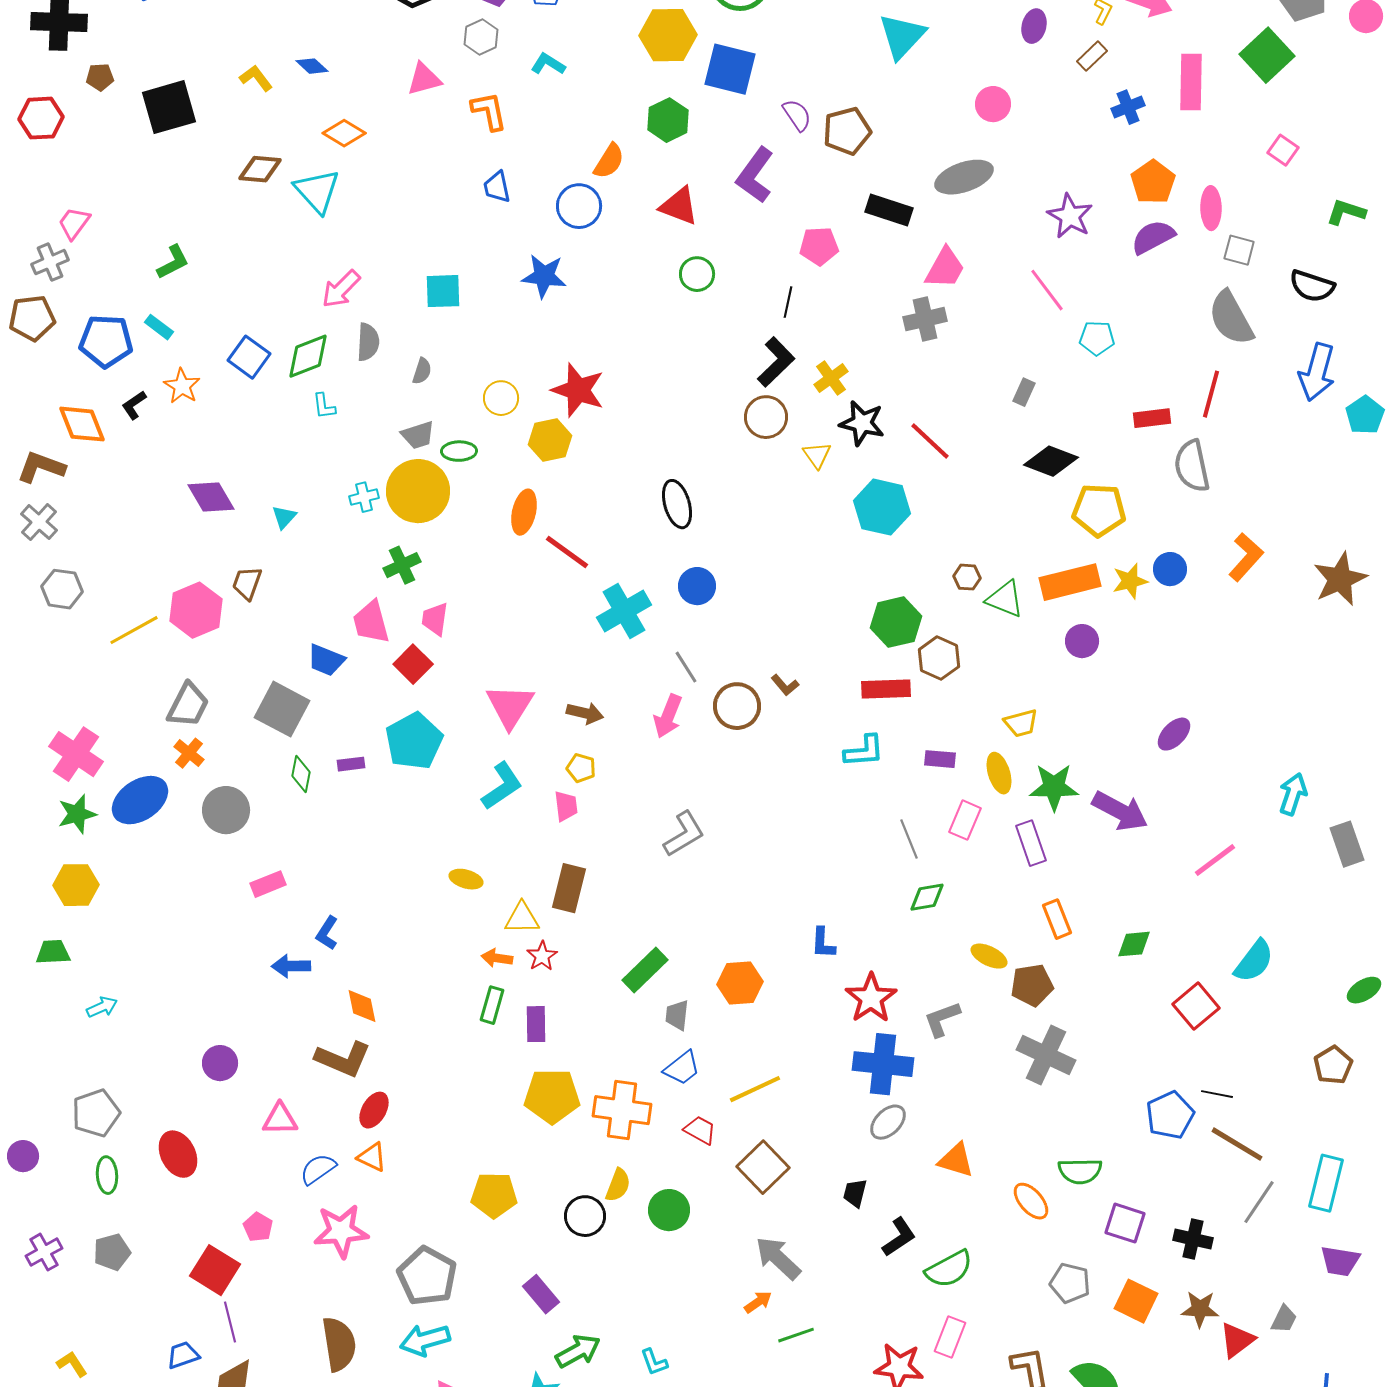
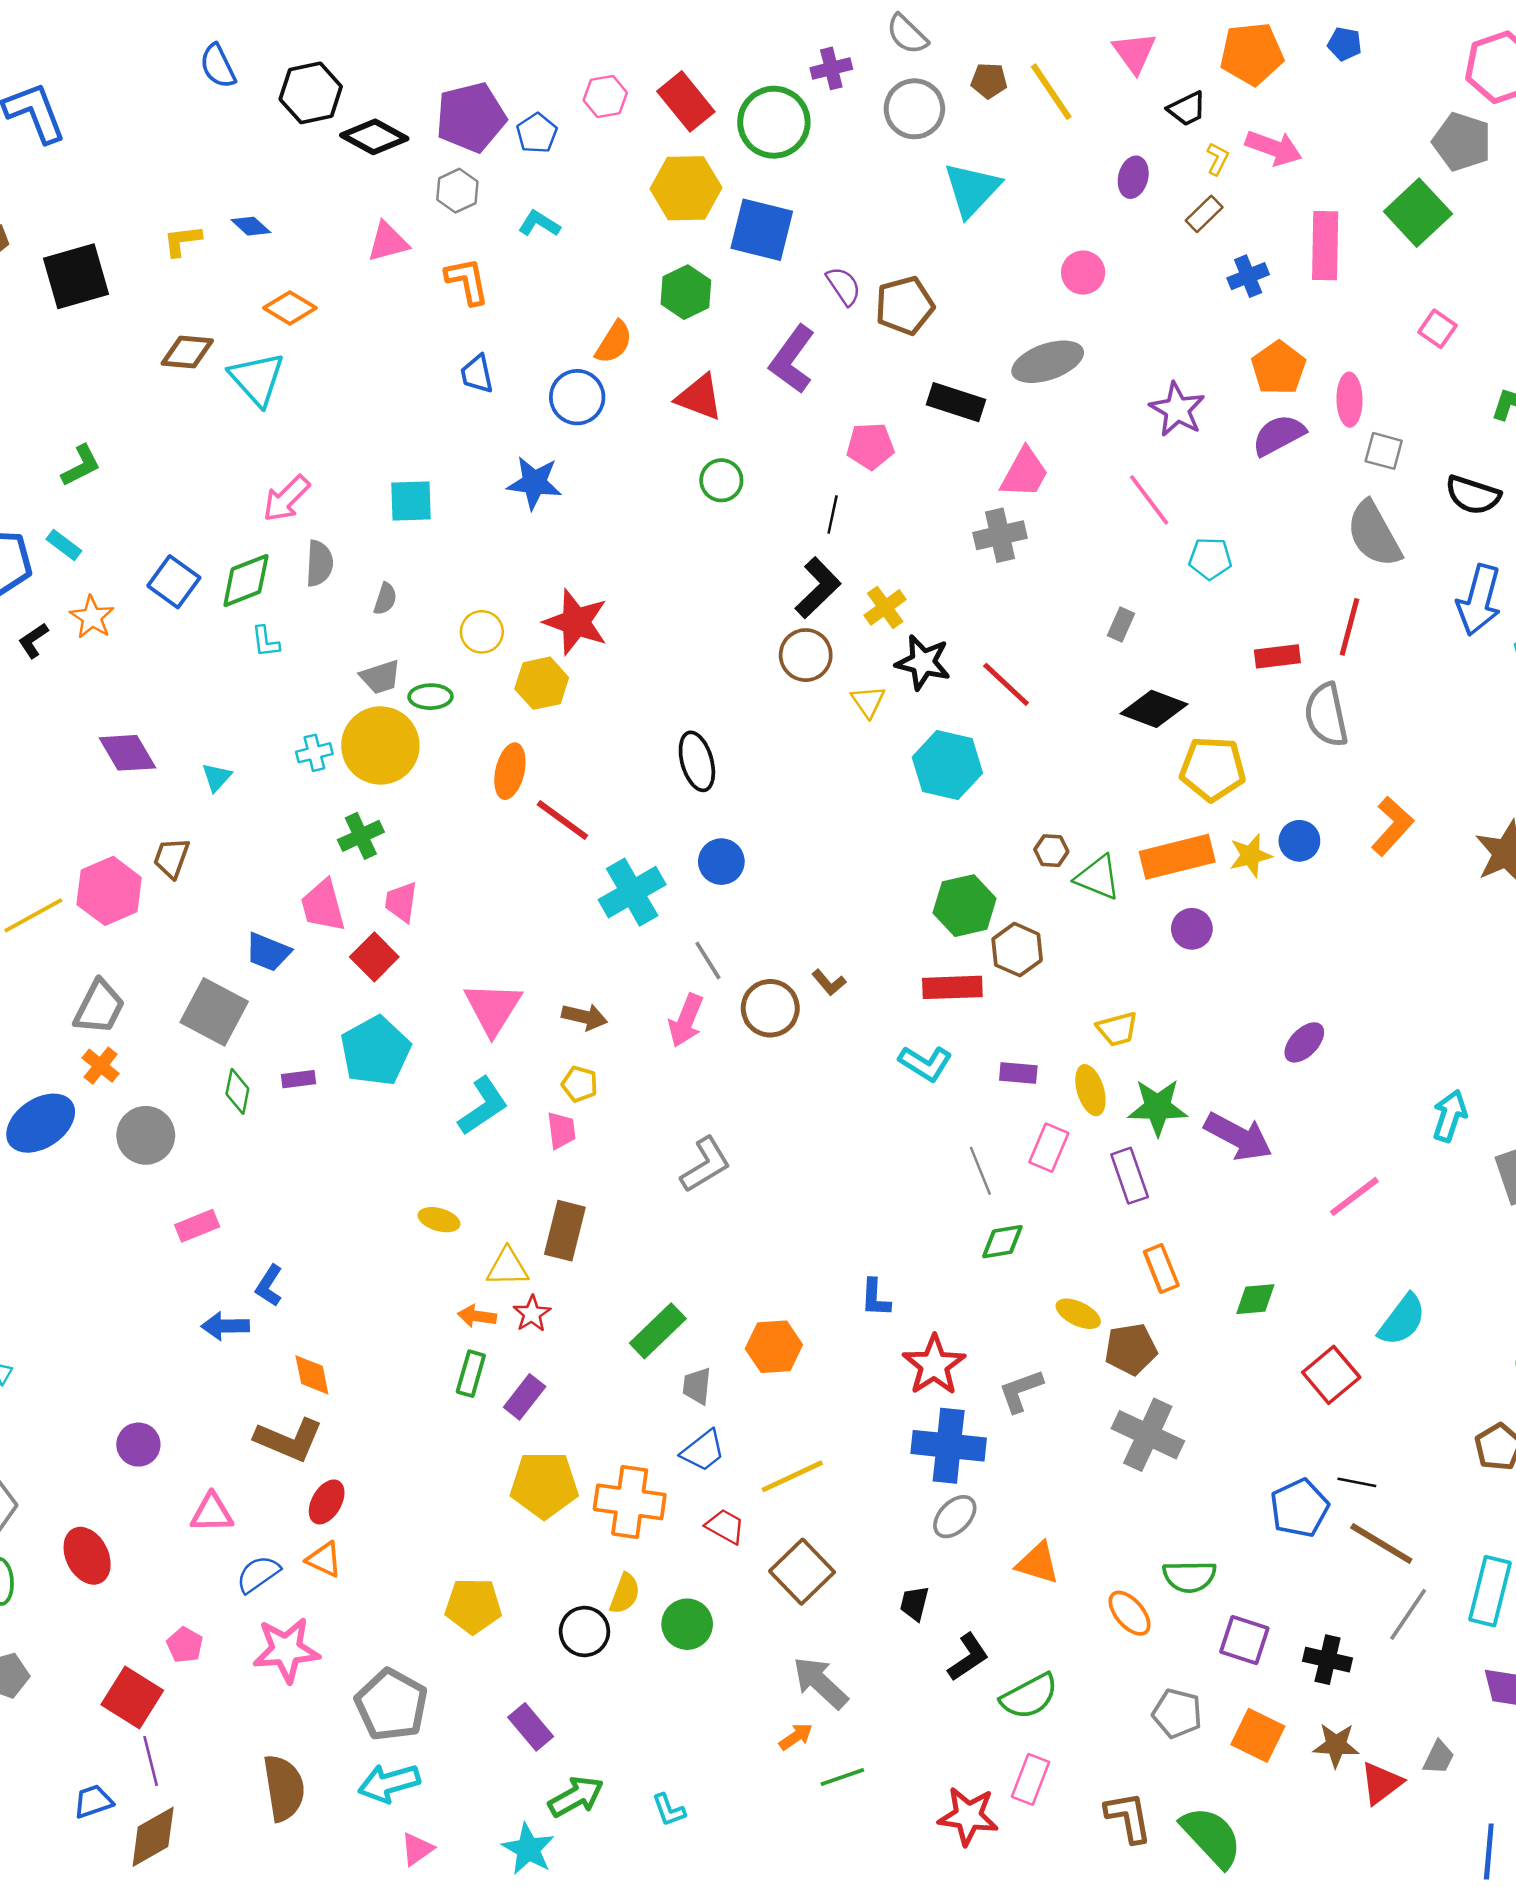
yellow L-shape: (256, 78) -> (182, 241), turned -60
cyan L-shape: (864, 751) -> (925, 1063), turned 36
purple rectangle: (536, 1024) -> (525, 1397), turned 39

